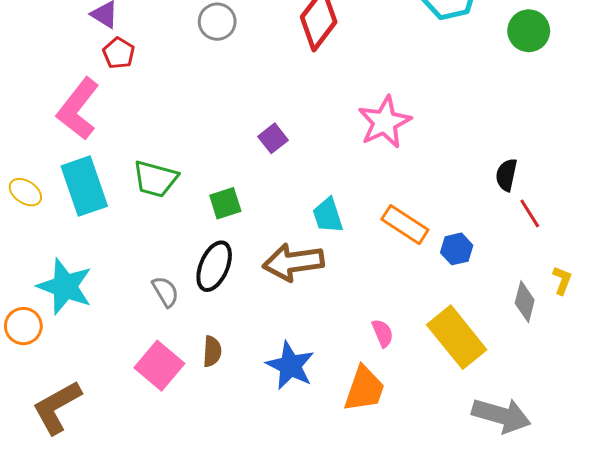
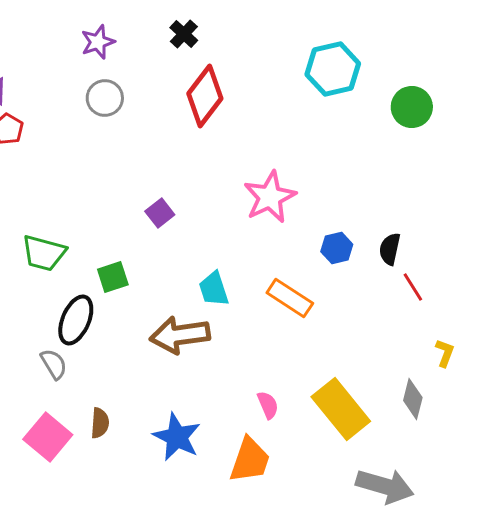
blue hexagon: (457, 249) -> (337, 248), moved
black ellipse: (214, 266) -> (76, 320), moved
gray diamond: (525, 302) -> (413, 399), moved

